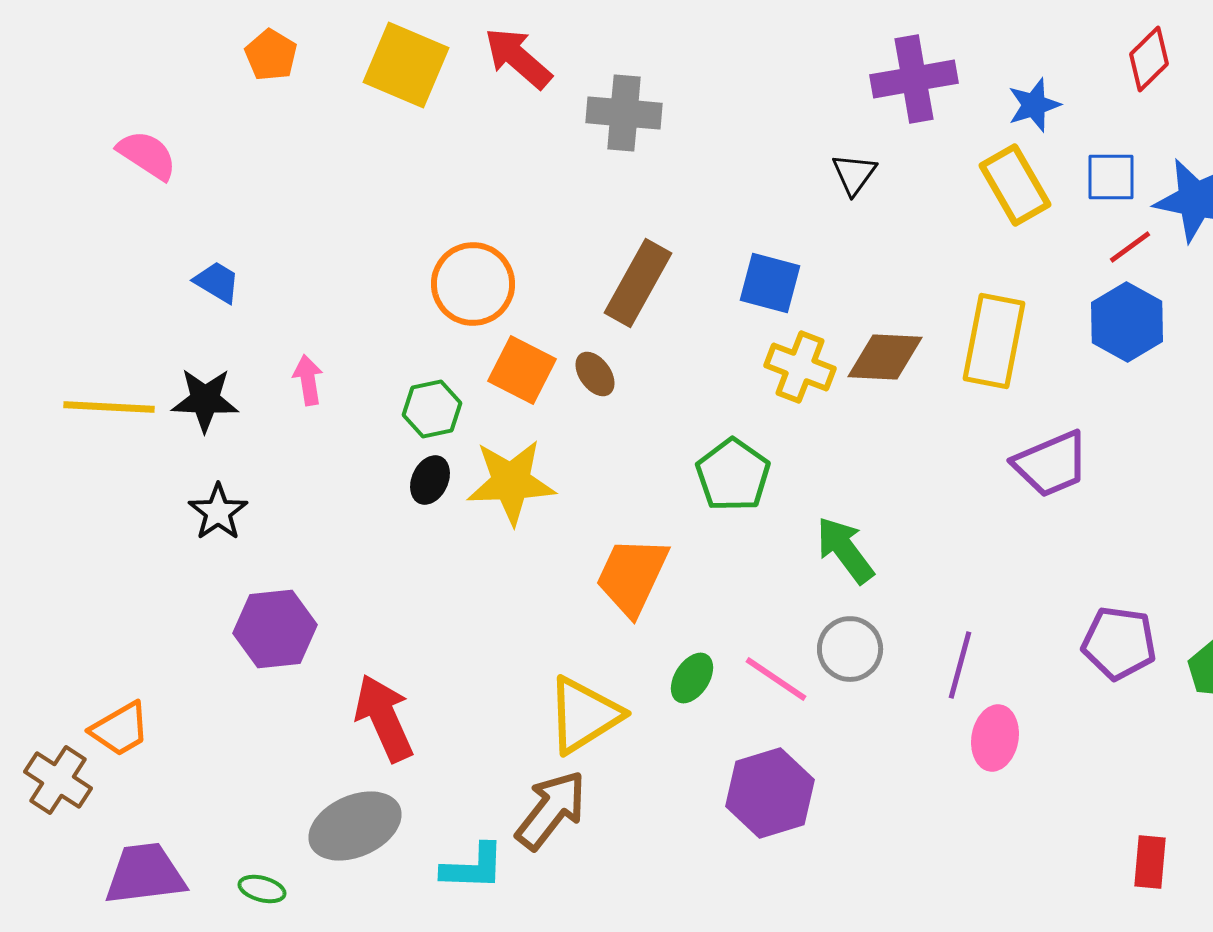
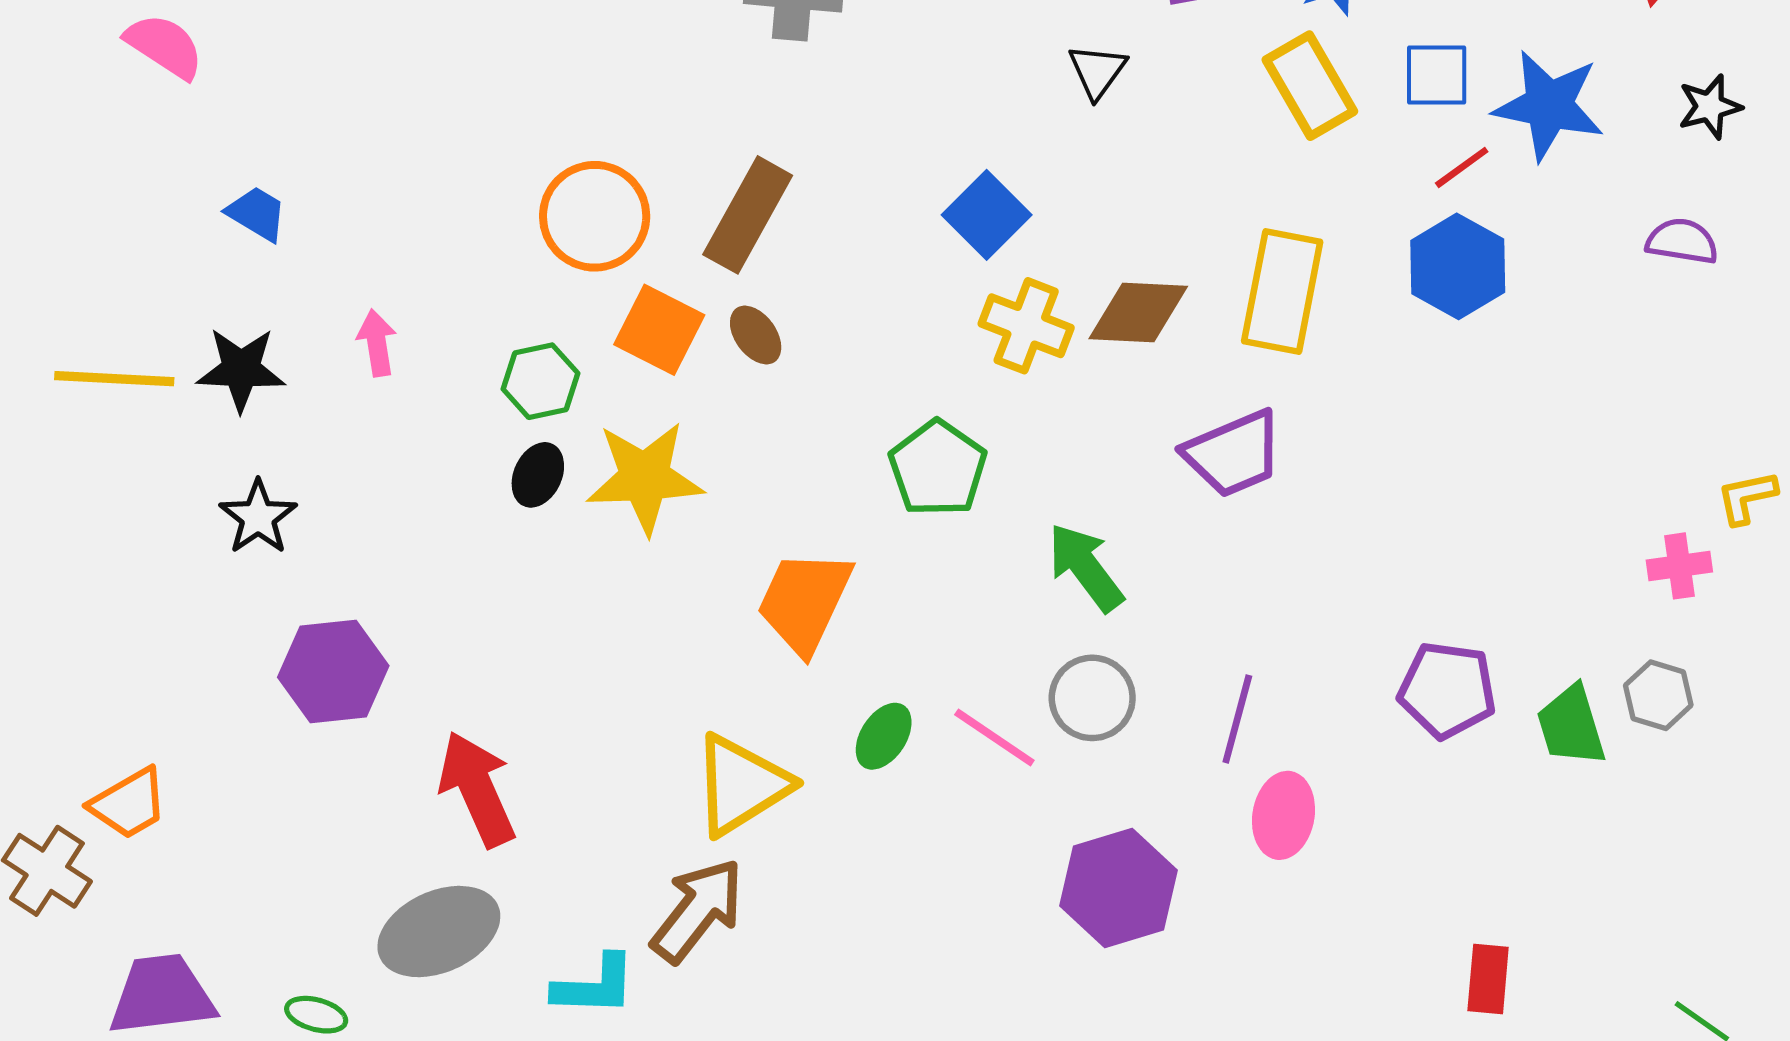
brown rectangle: (638, 283) -> (748, 215), moved
blue square: (770, 283) -> (987, 215), turned 30
purple trapezoid: (1051, 464) -> (1233, 454), moved
purple hexagon: (770, 793) -> (1119, 888), moved

